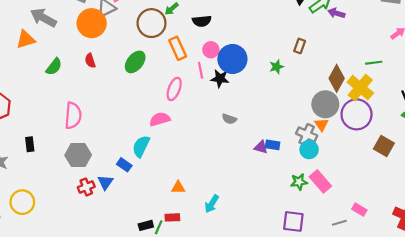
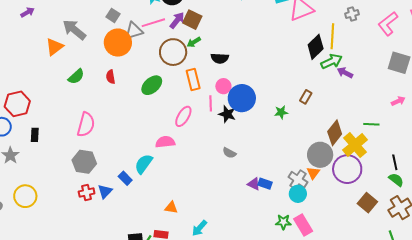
orange triangle: (26, 39) -> (54, 47), turned -30
black rectangle: (30, 144) -> (35, 135), moved

